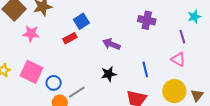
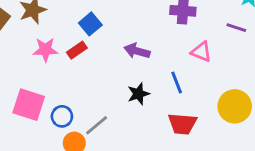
pink star: (31, 34) -> (45, 50), moved
purple line: (182, 37) -> (236, 28), turned -48
pink triangle: (178, 59) -> (201, 52), moved
blue line: (145, 69) -> (177, 83), moved

